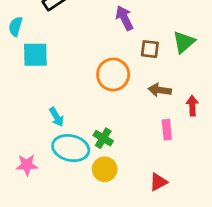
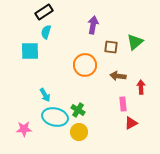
purple arrow: (124, 18) -> (93, 25), turned 36
cyan semicircle: (16, 26) -> (46, 32), moved
red triangle: (158, 182) -> (131, 123), moved

